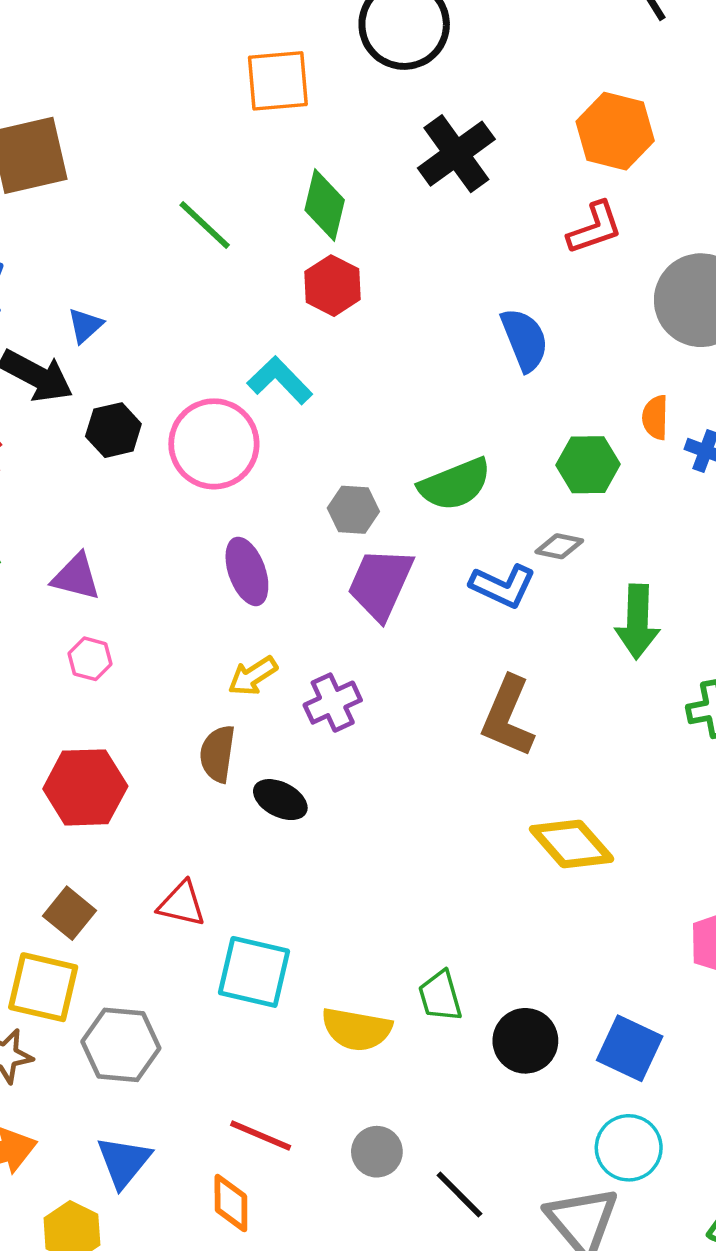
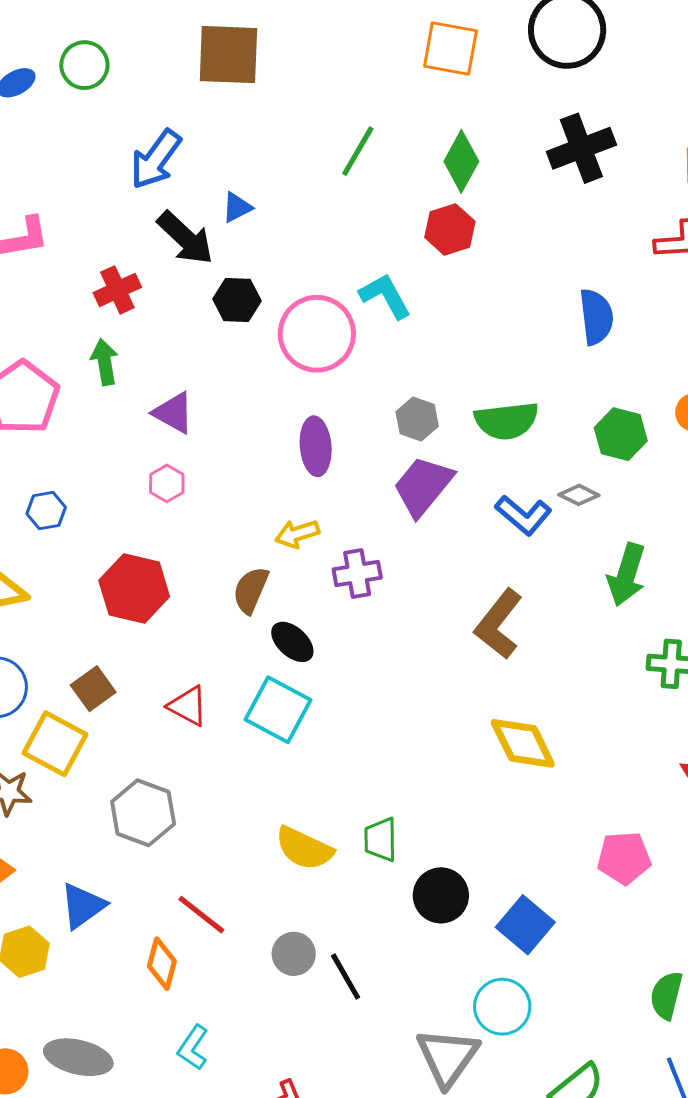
green line: (205, 225) -> (358, 151), turned 62
cyan square: (254, 972) -> (278, 710), moved
gray hexagon: (121, 1045) -> (143, 813), moved
black line: (459, 1194) -> (346, 977), moved

